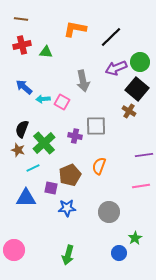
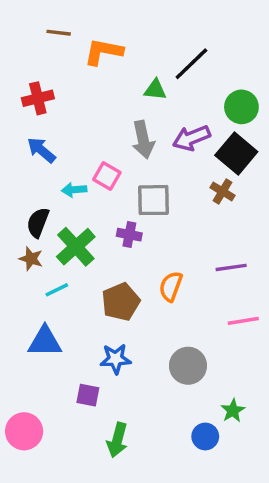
brown line: (21, 19) -> (59, 33), moved
orange L-shape: (75, 29) -> (103, 52), moved
red cross: (22, 45) -> (38, 98), moved
green triangle: (46, 52) -> (155, 90), moved
purple arrow: (116, 68) -> (191, 138), moved
cyan arrow: (43, 99) -> (74, 190), moved
gray square: (96, 126) -> (153, 200), moved
purple line: (144, 155) -> (231, 267), moved
purple square: (51, 188) -> (88, 395), moved

